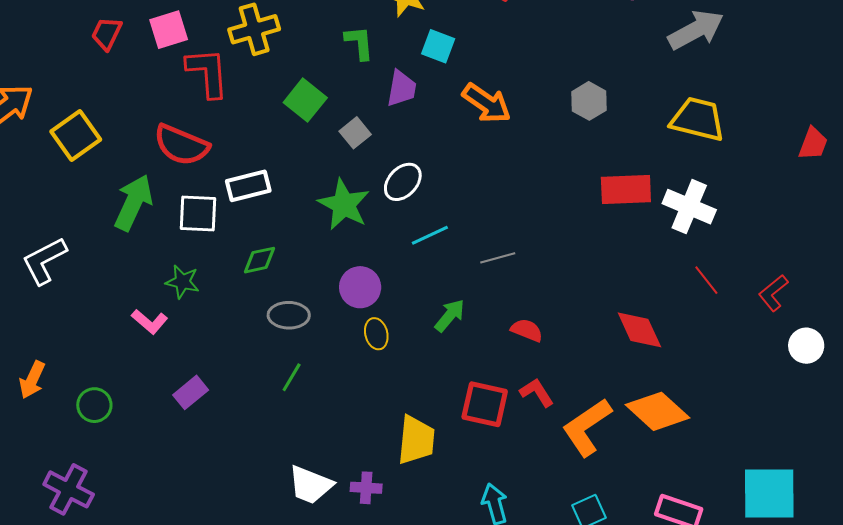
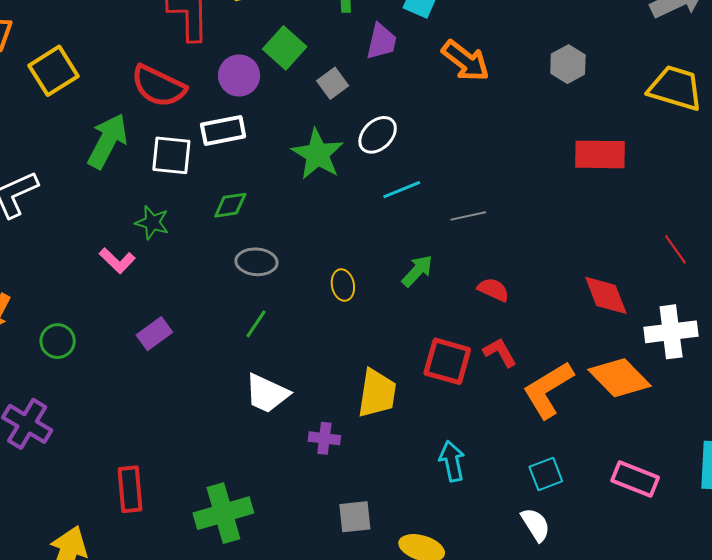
white cross: (689, 207) -> (671, 332), moved, turned -33
purple circle: (360, 287) -> (239, 75), moved
white trapezoid: (310, 485) -> (267, 393), moved

